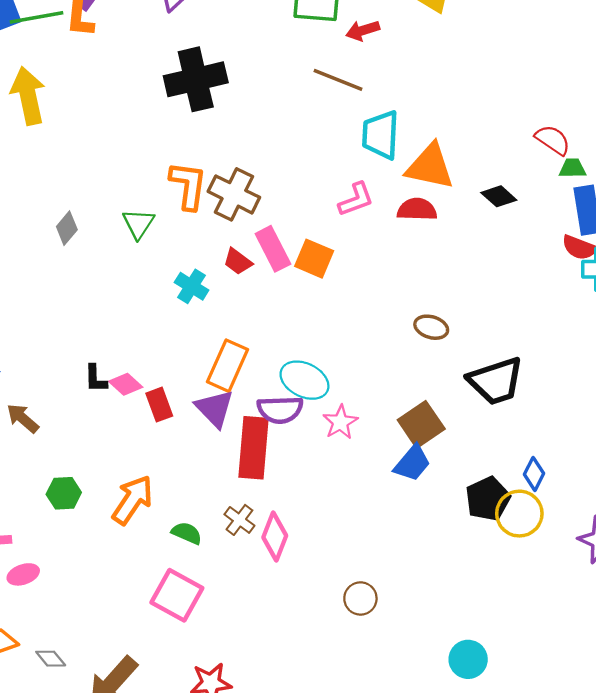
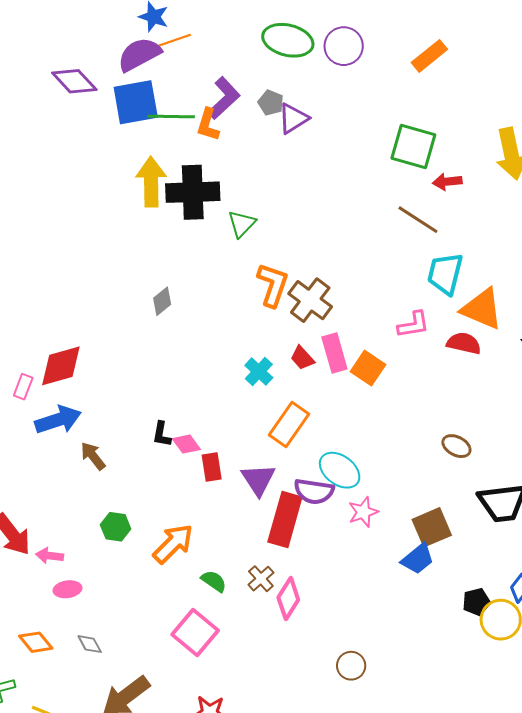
black cross: (196, 79) -> (193, 192), moved
green triangle: (138, 224) -> (242, 224), moved
orange rectangle: (228, 366) -> (289, 425), moved
black pentagon: (488, 499) -> (476, 602), size x0.7
gray diamond: (51, 659) -> (90, 644), moved

